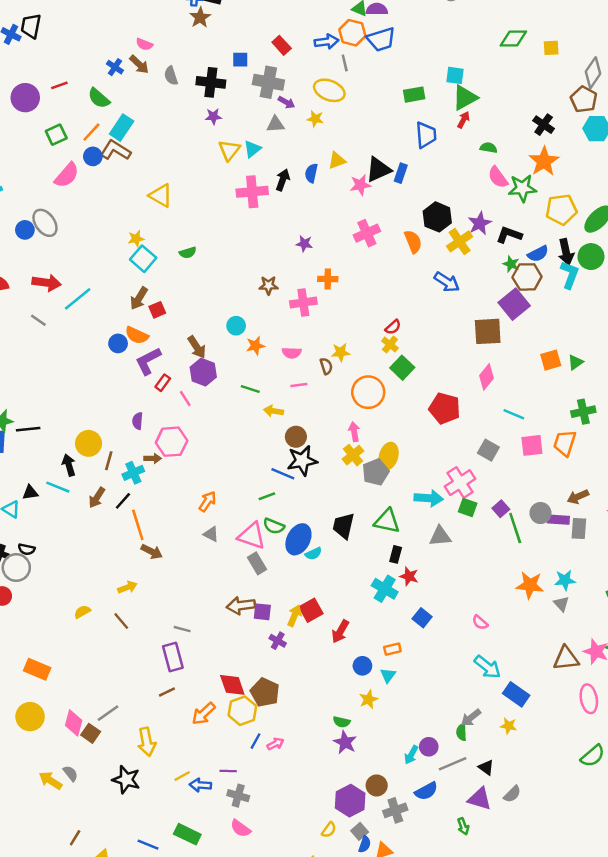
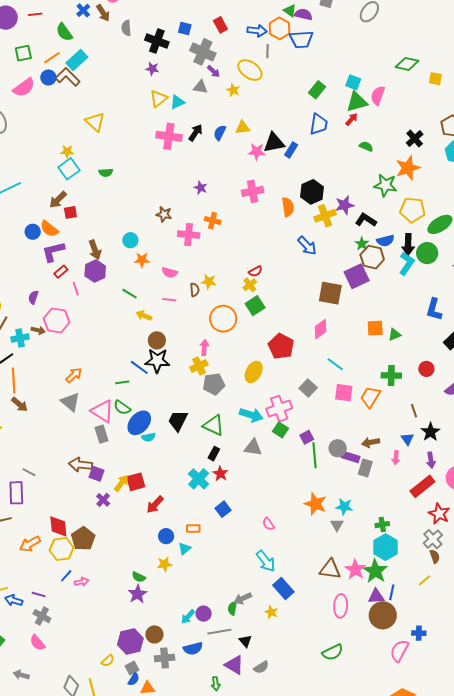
green rectangle: (414, 95) -> (317, 90), turned -54
pink semicircle: (498, 177) -> (378, 95), moved, turned 42
yellow ellipse: (389, 456) -> (254, 372), moved
gray triangle: (211, 534) -> (70, 402), size x1.5

